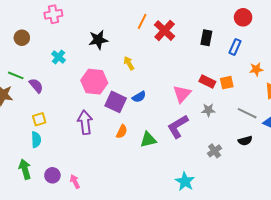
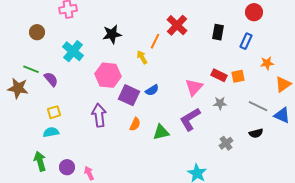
orange line: (142, 21) -> (155, 41), moved
cyan cross: (59, 57) -> (73, 51), size x1.5
cyan semicircle: (36, 140) -> (51, 132), turned -98

